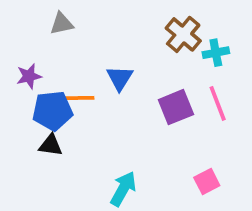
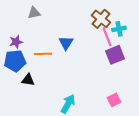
pink line: (218, 103) -> (107, 37), moved
purple square: (176, 107) -> (115, 55), moved
blue pentagon: (52, 111) -> (15, 61), moved

